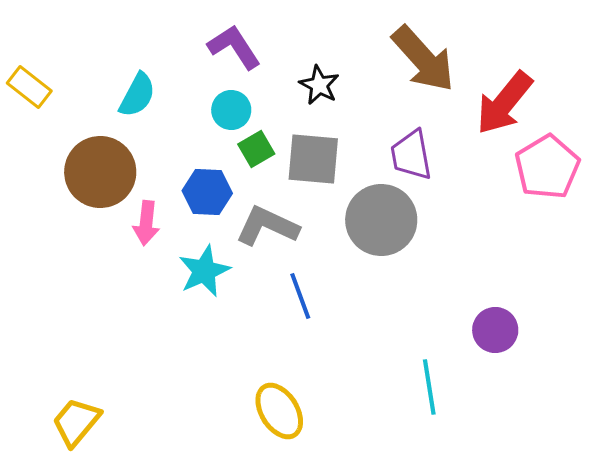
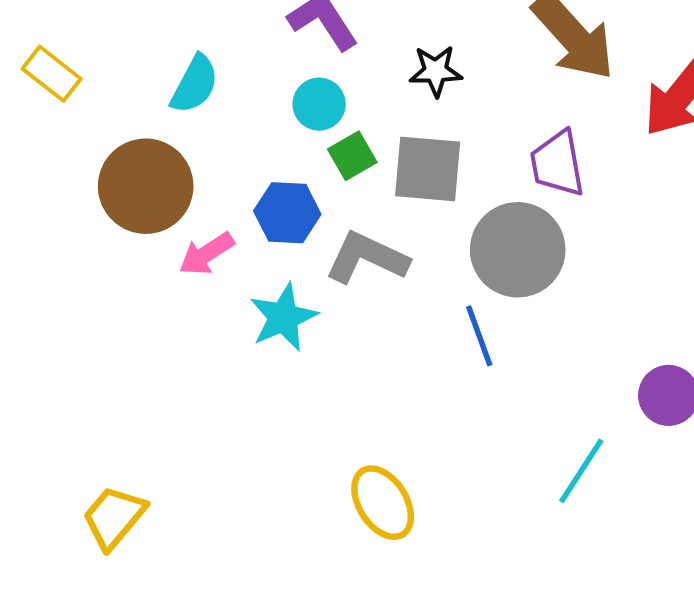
black star: (319, 85) -> (436, 71), turned -30
pink arrow: (146, 223) -> (207, 254), turned 51
blue line: (300, 296) -> (479, 336), moved
cyan line: (429, 387) -> (581, 471), turned 42

